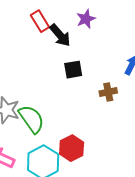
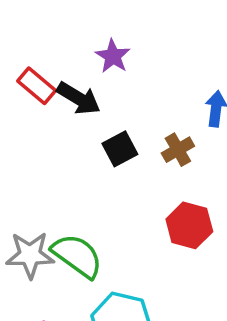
brown cross: (108, 92) -> (178, 150), moved
red hexagon: (72, 148) -> (189, 225), moved

